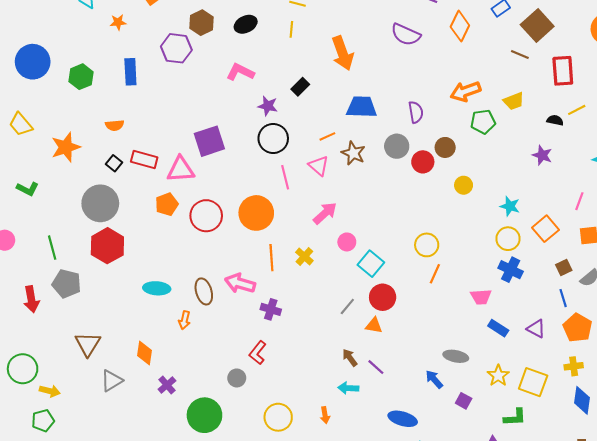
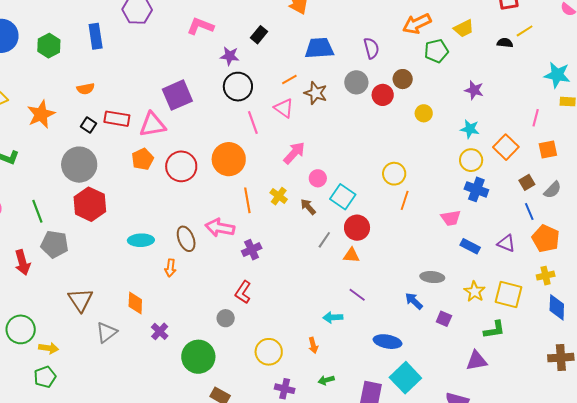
purple star: (542, 155) -> (474, 90), moved
purple cross: (271, 309) -> (252, 250), turned -36
brown arrow: (350, 358) -> (308, 207), moved

